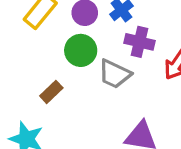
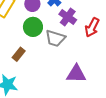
purple cross: (140, 42) -> (68, 17), turned 30

